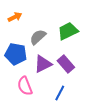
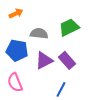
gray semicircle: (38, 37) -> (39, 33), turned 48
pink semicircle: (25, 86) -> (15, 82), moved

